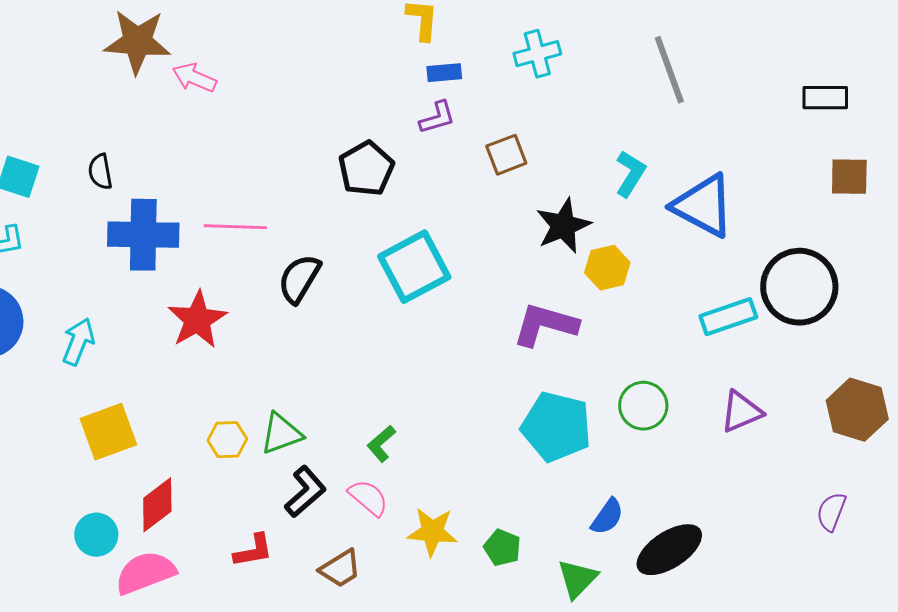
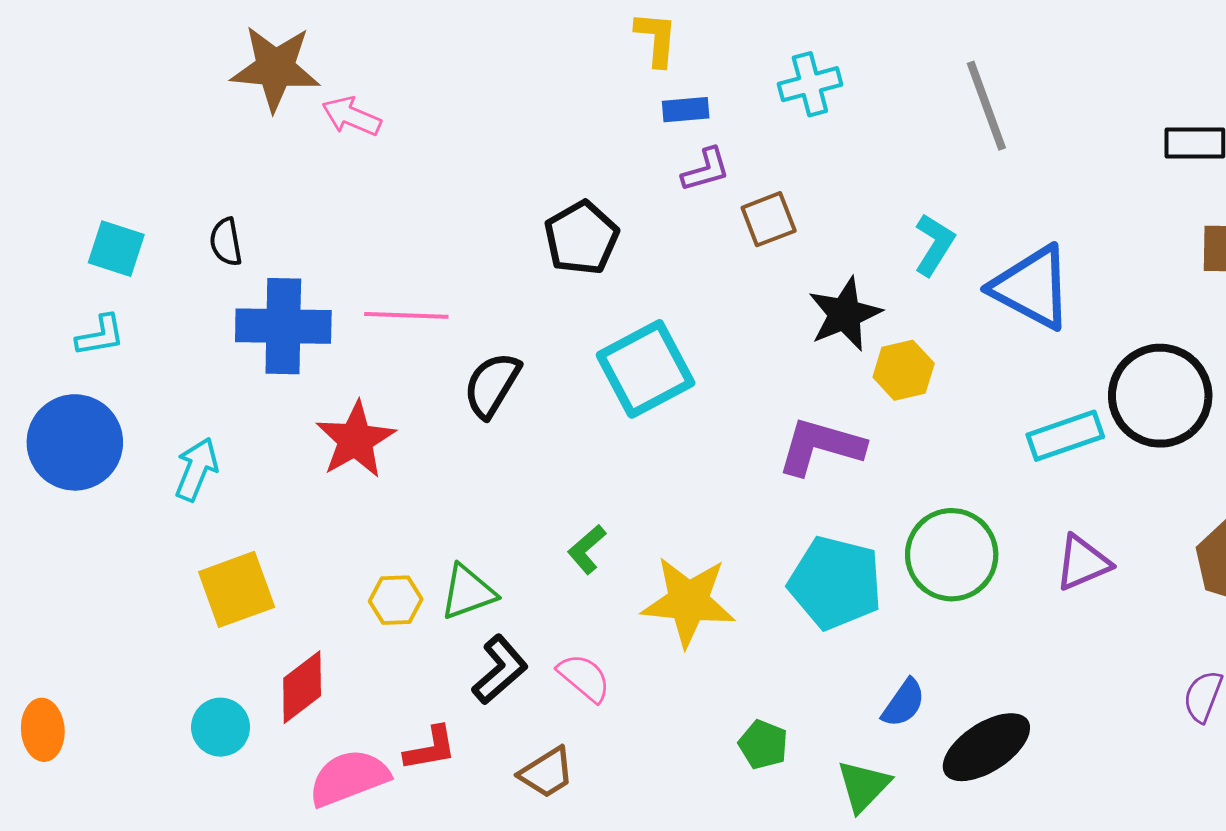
purple L-shape: (437, 118) -> (706, 170), moved
green circle: (643, 406) -> (952, 555), size x1.4
green L-shape: (381, 444) -> (587, 549), moved
yellow star: (432, 532) -> (688, 601), moved, size x1.4
pink semicircle: (145, 573) -> (349, 778), moved

